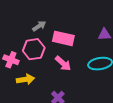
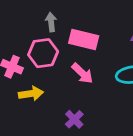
gray arrow: (39, 26) -> (51, 22), turned -64

